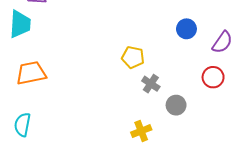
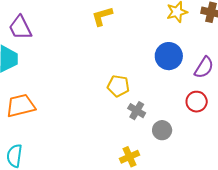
blue circle: (186, 29) -> (169, 56), size x1.4

